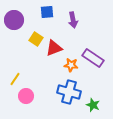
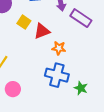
purple rectangle: (93, 58) -> (81, 18), moved
pink circle: (26, 96) -> (13, 89), moved

